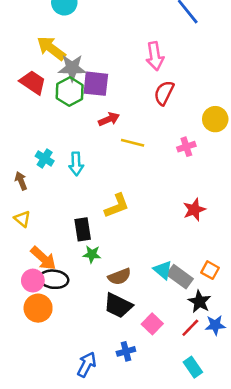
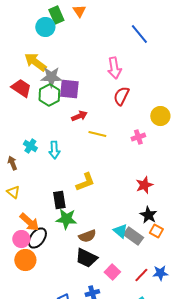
green star: (92, 254) -> (66, 219), size x1.5
black ellipse: (54, 279) -> (37, 238), turned -60
black star: (199, 302) -> (148, 215), moved

